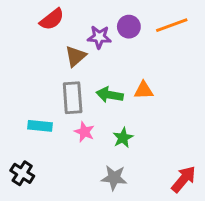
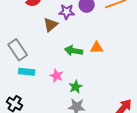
gray rectangle: (73, 98) -> (18, 50), moved, turned -30
green star: (123, 138) -> (76, 87), moved

